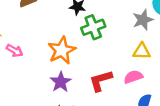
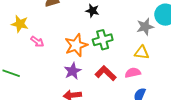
green cross: (93, 27) -> (103, 40), moved
red L-shape: (101, 81) -> (106, 73), turned 55

